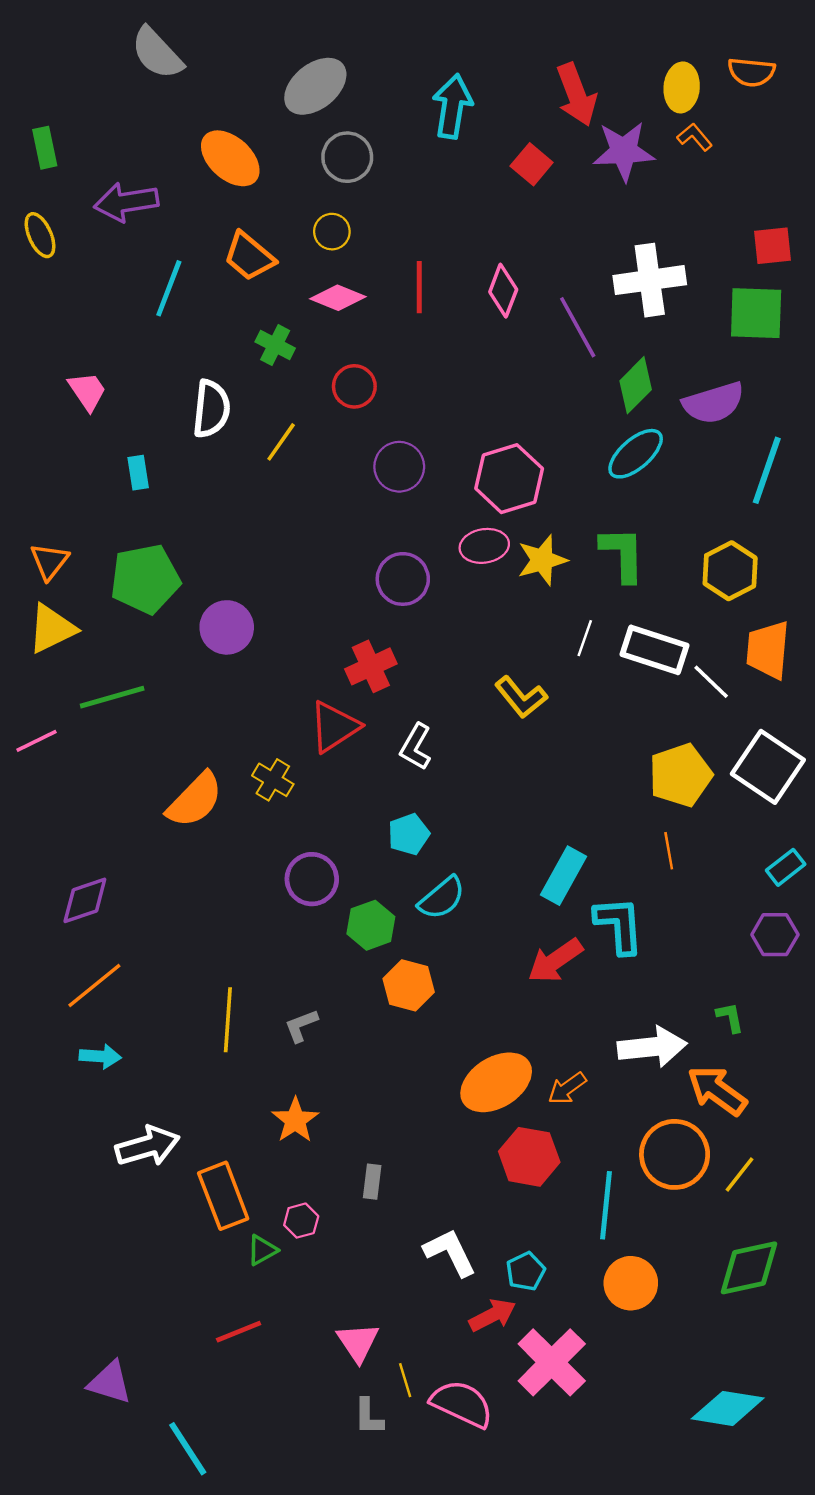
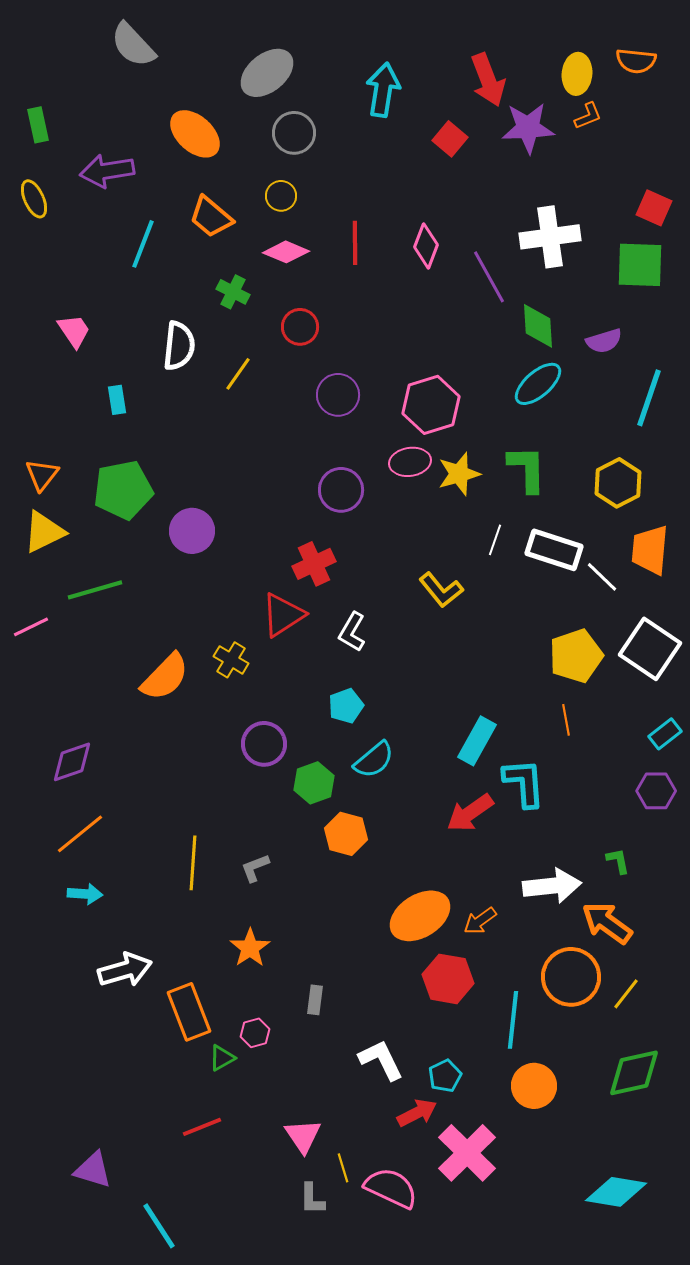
orange L-shape: (695, 137) -> (588, 116), turned 108
red square: (773, 246) -> (654, 208), turned 30
green diamond: (636, 385) -> (538, 326), turned -48
purple semicircle: (714, 403) -> (604, 341), size x0.7

